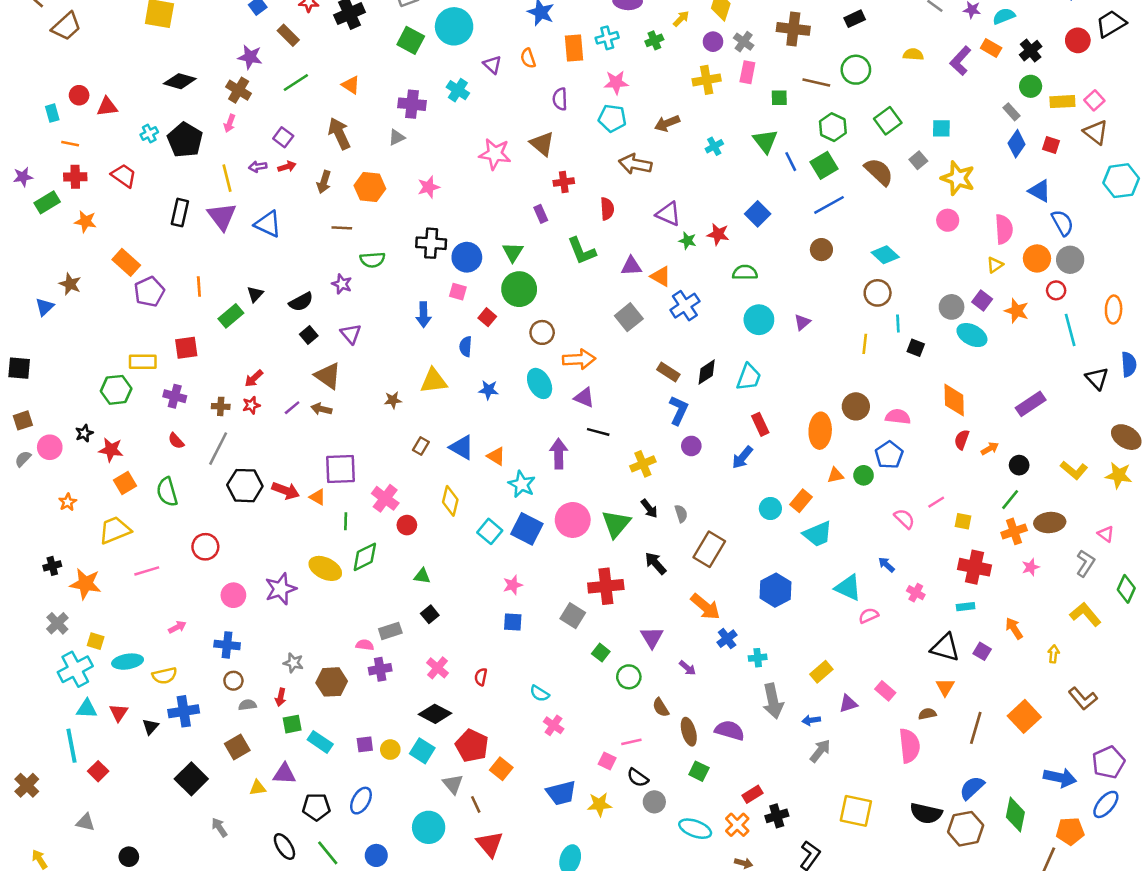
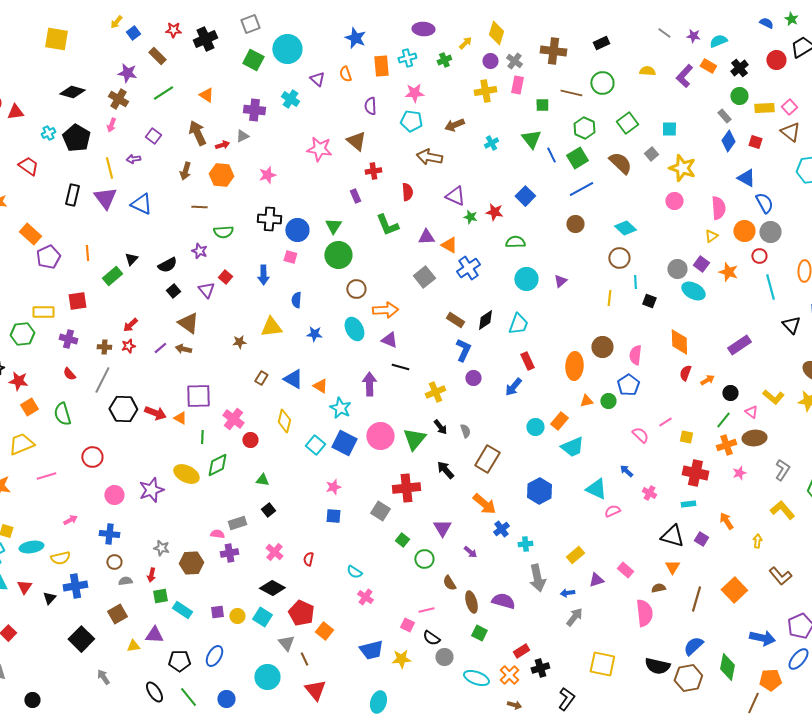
red arrow: (287, 167) -> (222, 145), moved
red square: (487, 317) -> (225, 277), moved
pink semicircle: (898, 417) -> (635, 355), turned -90
pink triangle: (1106, 534) -> (751, 412), moved

